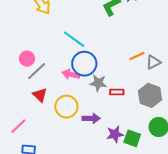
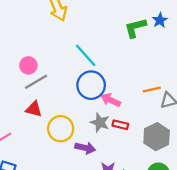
pink arrow: (71, 74) -> (111, 100), moved
gray star: (98, 83) -> (100, 123), moved
red triangle: (40, 95) -> (34, 109), turned -42

